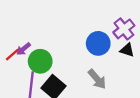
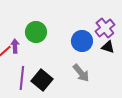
purple arrow: (23, 49) -> (15, 46), turned 128
green circle: (40, 61) -> (36, 32), moved

